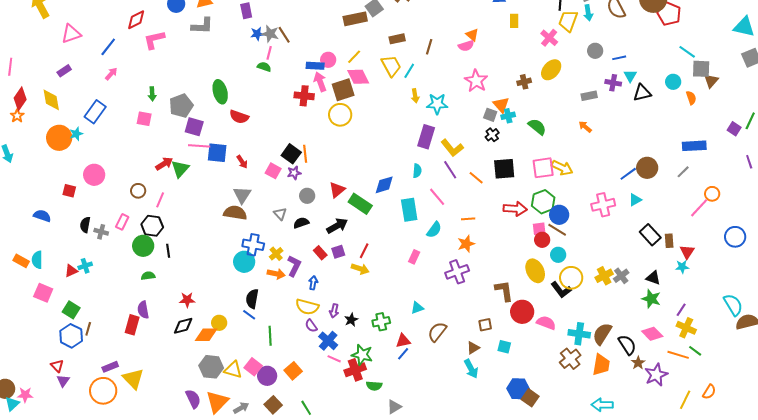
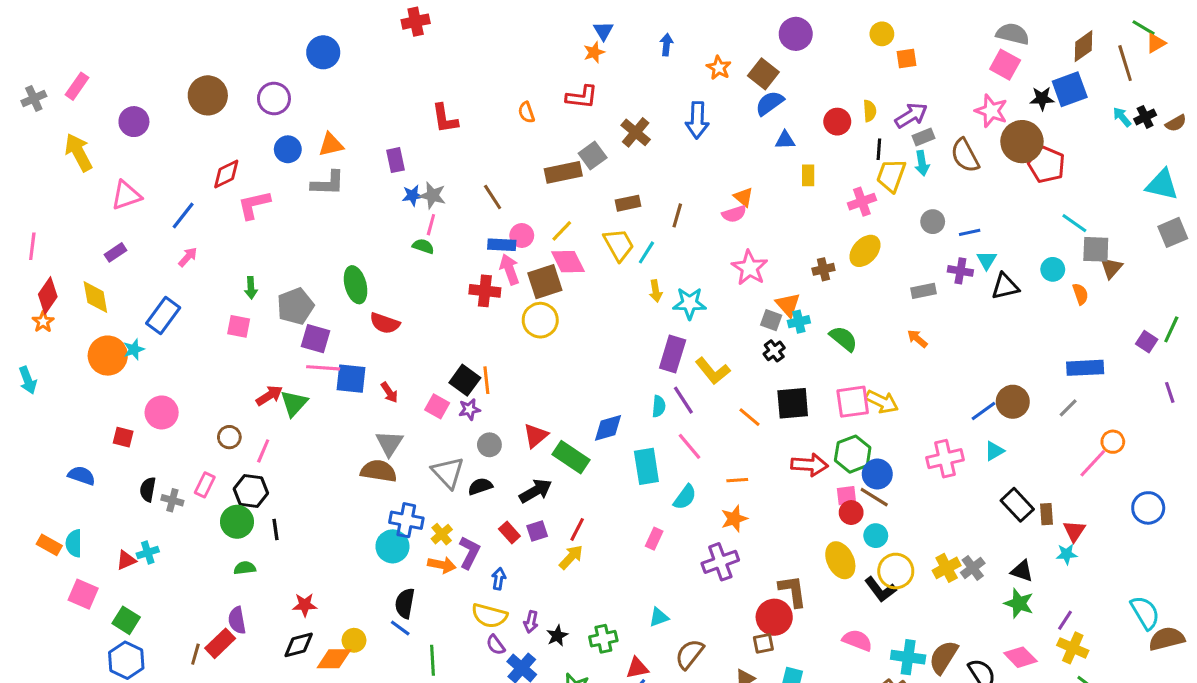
brown line: (284, 35) -> (493, 197), moved
pink cross: (549, 38) -> (862, 202), turned 30
purple line: (450, 170) -> (683, 400), moved
gray triangle: (280, 214) -> (448, 473), size x1.6
yellow arrow: (360, 269) -> (571, 557), turned -66
red circle: (522, 312) -> (774, 617), moved
red rectangle: (132, 325) -> (220, 643), turned 30
brown line: (88, 329) -> (195, 654), moved

